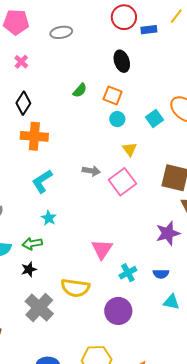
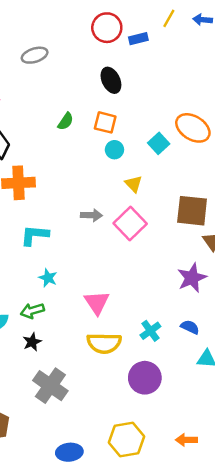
cyan L-shape: (42, 181) -> (35, 235), turned 45
pink triangle: (102, 249) -> (97, 303), moved
blue semicircle: (161, 274) -> (190, 327), turned -147
yellow semicircle: (75, 288) -> (104, 343), moved

